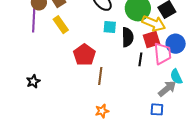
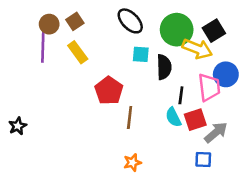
red square: (152, 39) -> (195, 120), moved
cyan semicircle: (176, 77) -> (173, 117), moved
black star: (33, 81) -> (18, 126), moved

